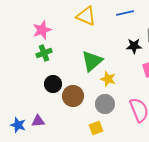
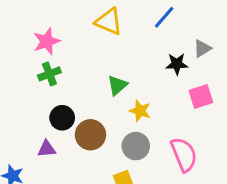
blue line: (125, 13) -> (164, 17), turned -36
green triangle: (92, 61) -> (117, 85), size x0.7
purple triangle: (38, 121) -> (47, 149), moved

